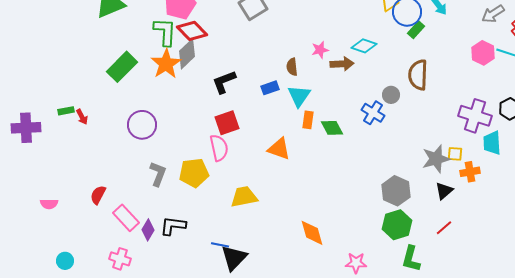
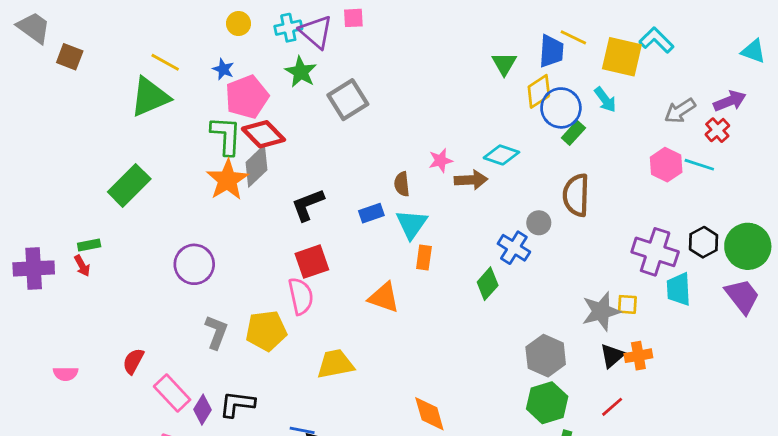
green rectangle: (122, 67) -> (129, 185), moved
red arrow: (82, 117) -> (82, 266), moved
green diamond: (332, 128) -> (488, 284), moved, turned 70
orange cross: (470, 172) -> (638, 356), moved

